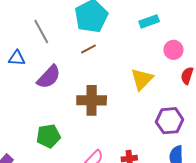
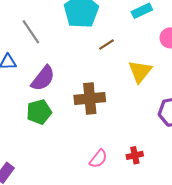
brown line: (88, 49) -> (107, 45), moved
green pentagon: (48, 136) -> (39, 112), moved

